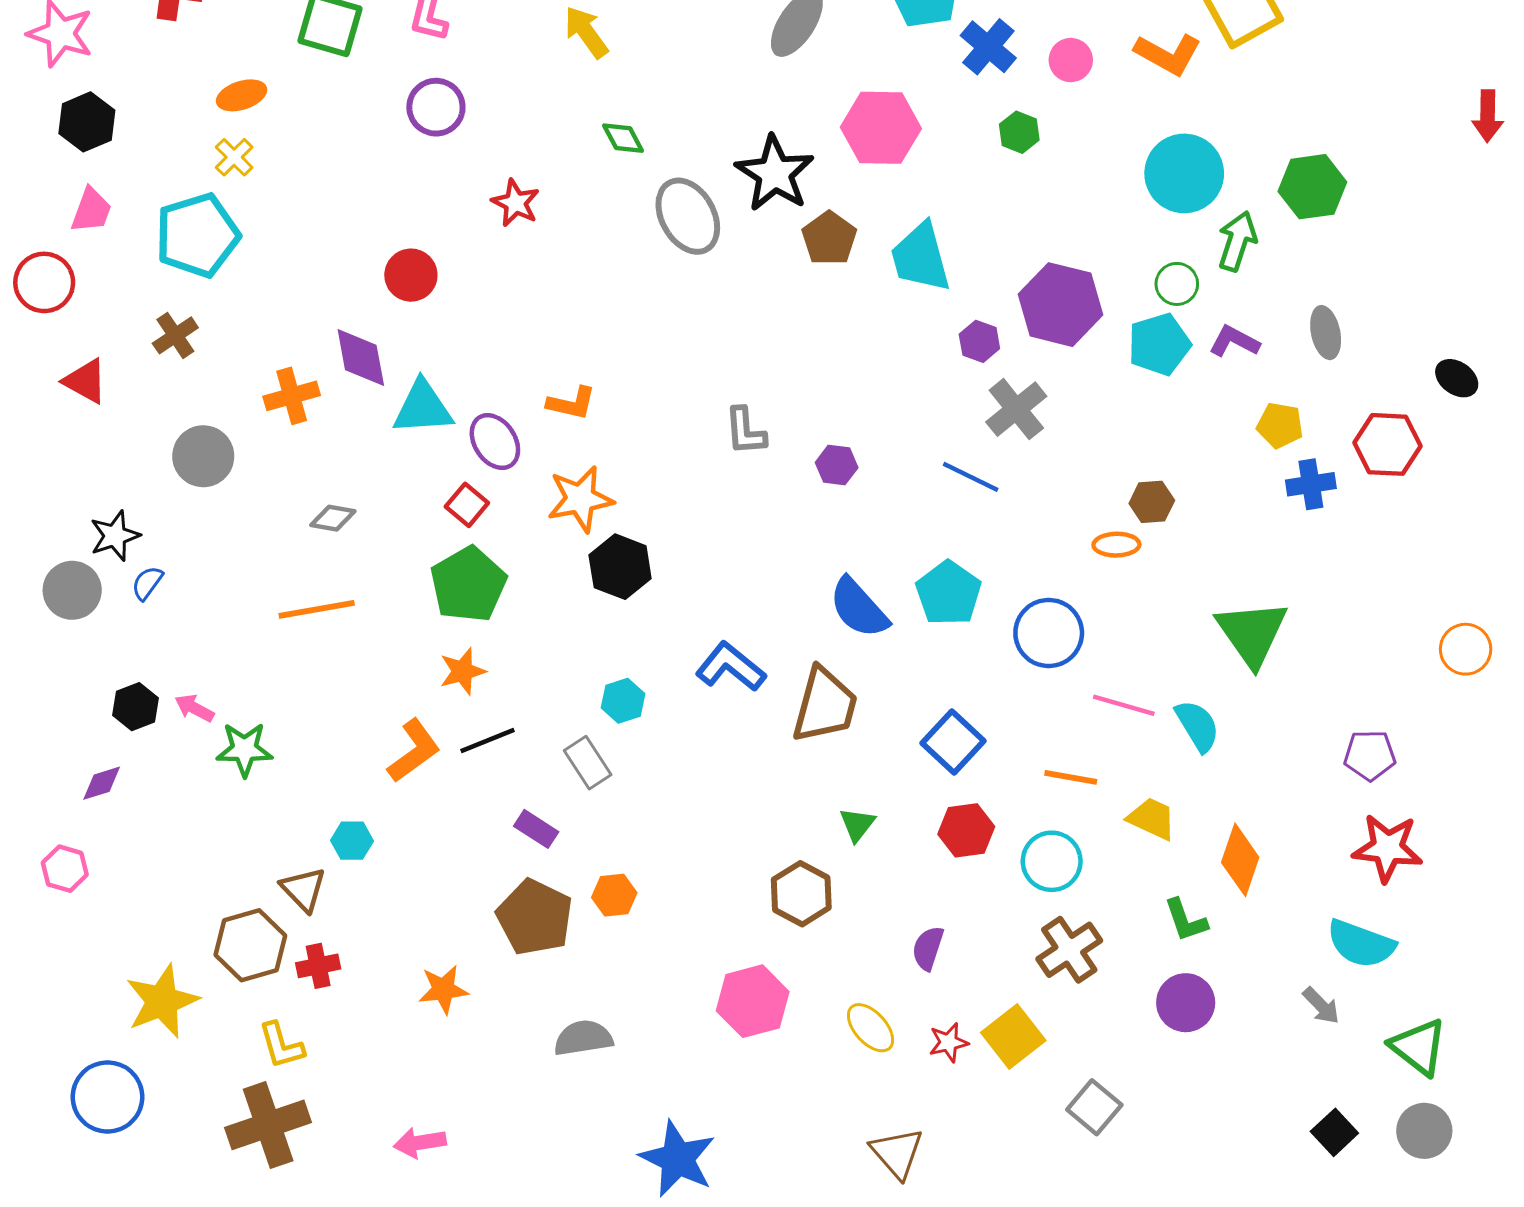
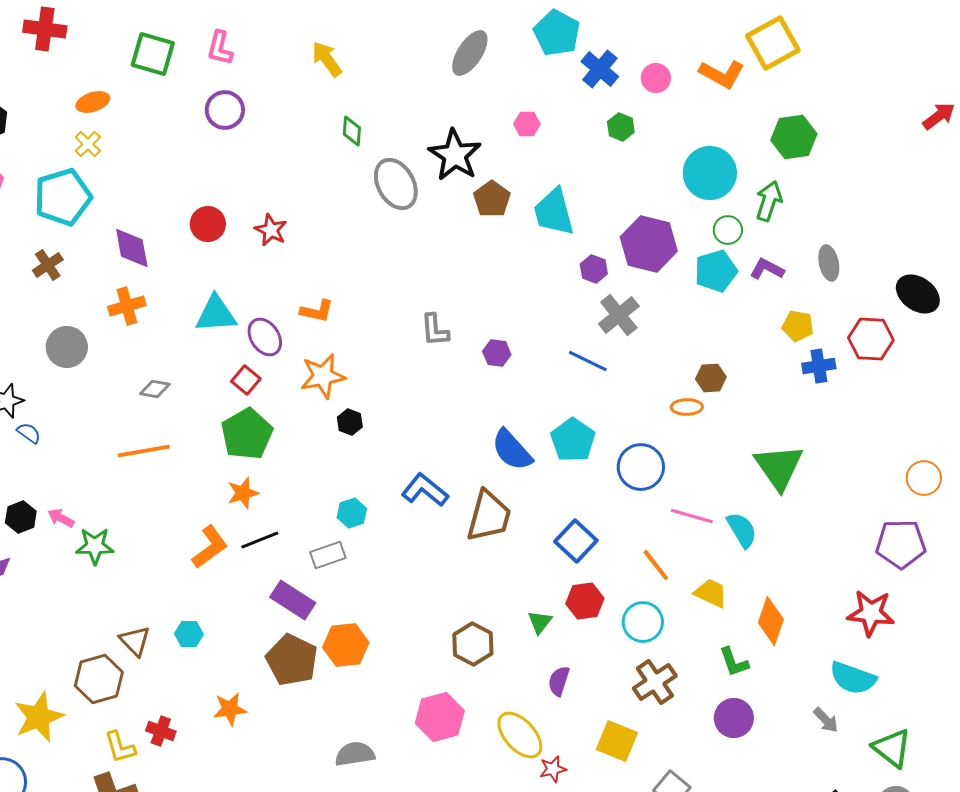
red arrow: (1488, 116) -> (939, 116), turned -128
pink hexagon: (881, 128) -> (527, 124), size x0.5
green diamond: (623, 138) -> (352, 131), turned 32
cyan circle: (1184, 173) -> (710, 173), moved
green hexagon: (1312, 187) -> (794, 137), moved
red star: (516, 203) -> (271, 230), moved
purple diamond: (361, 358) -> (132, 248), moved
black ellipse: (1457, 378) -> (918, 294), size x1.5
black hexagon: (620, 567) -> (350, 422), size x0.6
blue semicircle: (147, 583) -> (29, 433), turned 90
purple pentagon: (1370, 755) -> (901, 544), moved, size x1.4
gray rectangle: (588, 763) -> (328, 555), turned -76
orange line: (1071, 777) -> (656, 565), turned 42
green triangle: (857, 824) -> (540, 622), moved
purple rectangle: (536, 829) -> (293, 600), size x1.5
cyan hexagon: (352, 841) -> (189, 634), moved
orange hexagon: (614, 895) -> (346, 645), size x1.5
red cross: (318, 966) -> (161, 731), moved, turned 32
yellow ellipse: (870, 1028) -> (520, 735), size x1.4
yellow square: (1013, 1037) -> (617, 741), turned -30
gray semicircle: (583, 1038) -> (355, 754), moved
red star: (949, 1042) -> (553, 769), moved

